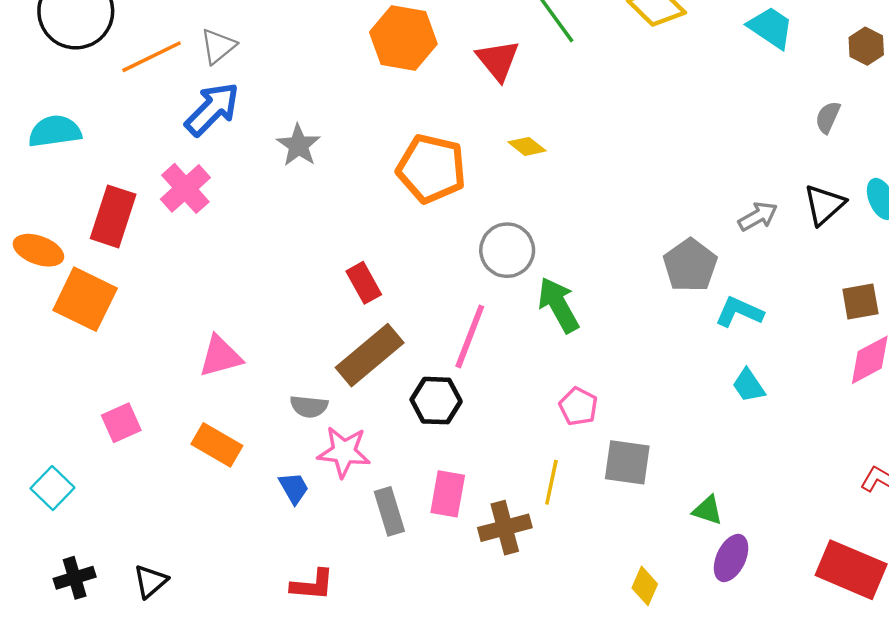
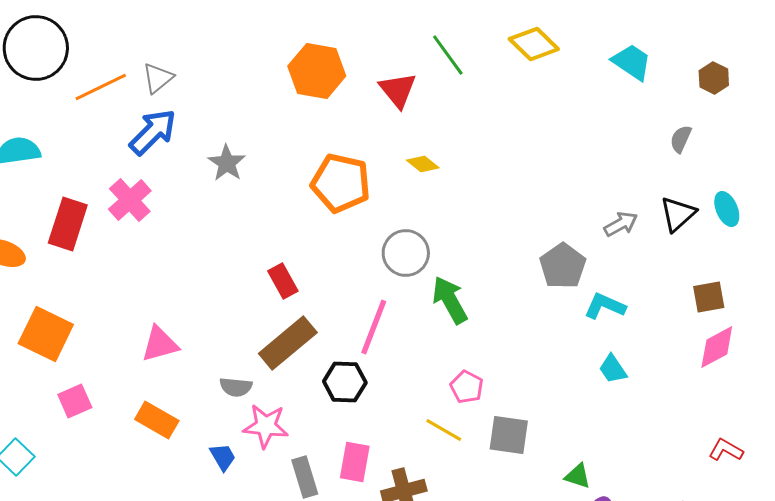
orange square: (85, 299) -> (46, 334), moved
yellow line: (551, 482) -> (444, 430), moved, turned -72

